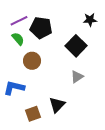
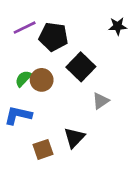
green semicircle: (18, 39) -> (23, 79), moved, turned -96
black square: (76, 46) -> (81, 67), moved

